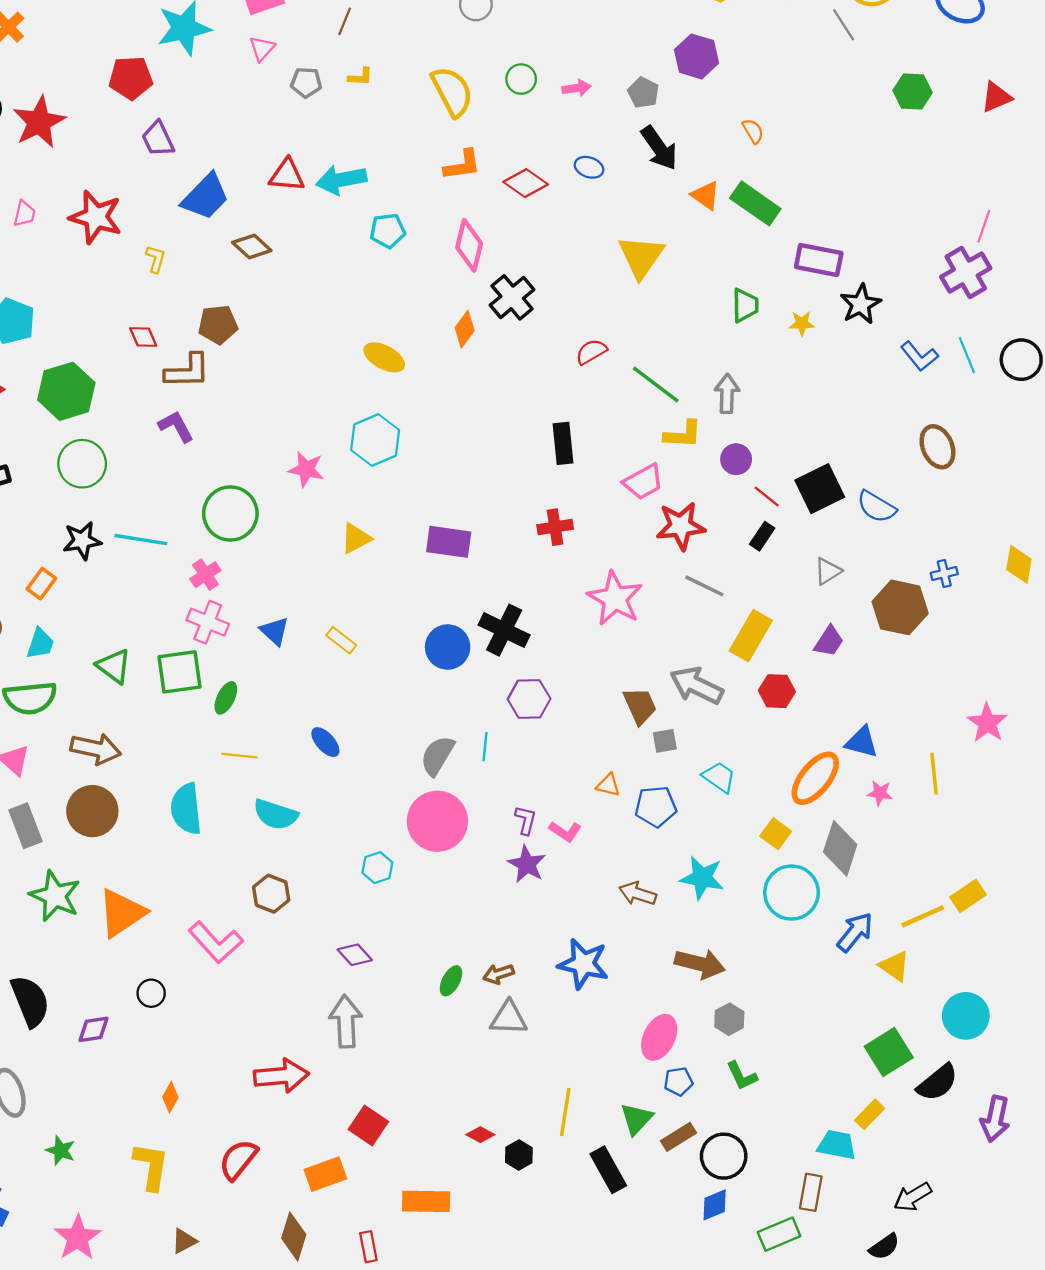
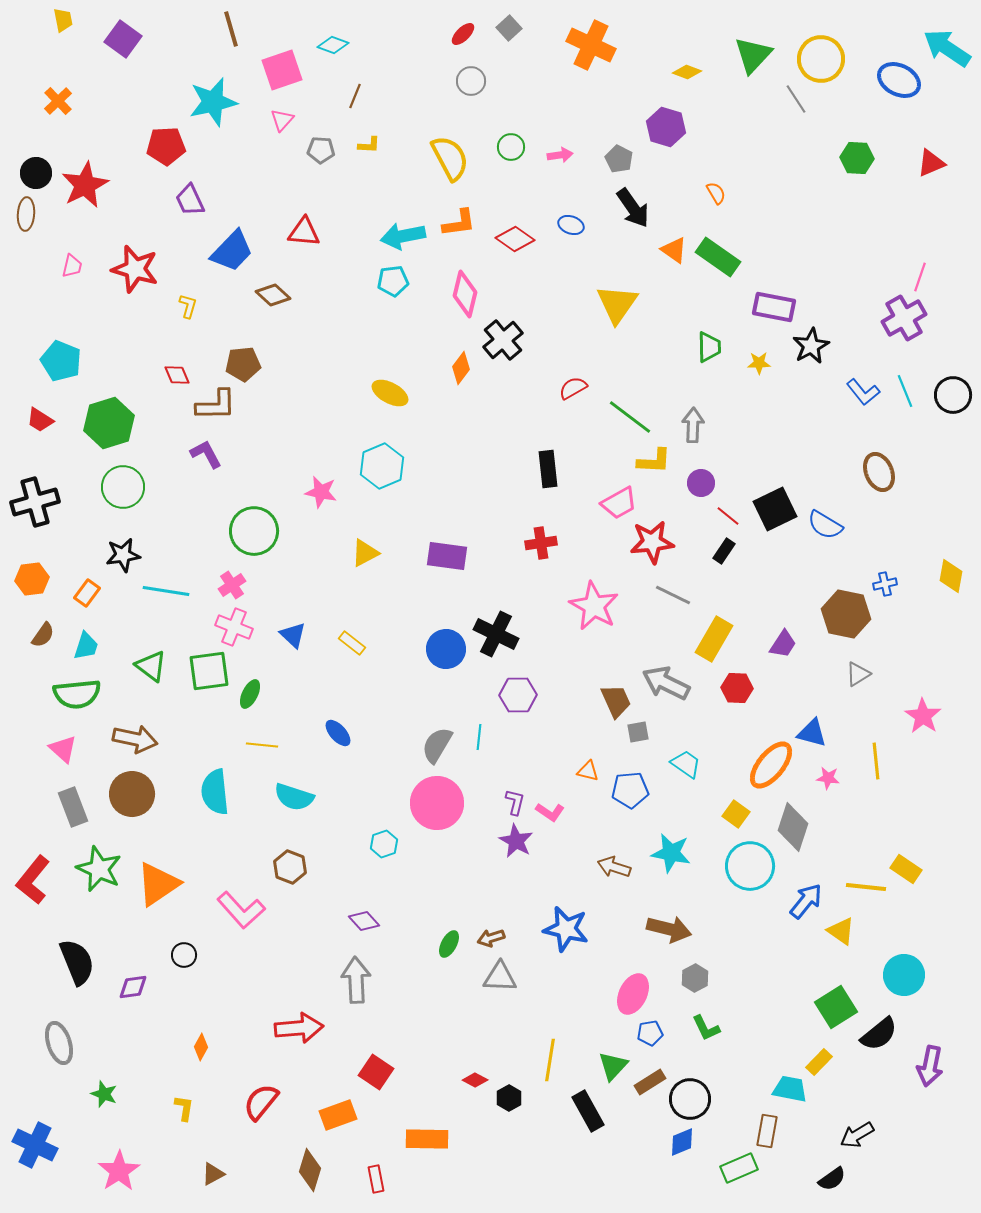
cyan arrow: (341, 180) -> (403, 236), moved
cyan line: (141, 540) -> (166, 591), moved
gray triangle: (828, 571) -> (858, 674), moved
yellow rectangle: (968, 896) -> (906, 869), turned 68
yellow line: (923, 916) -> (866, 887), turned 30
yellow L-shape: (151, 1166) -> (184, 1108), size x0.6

